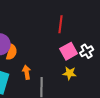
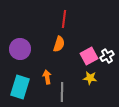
red line: (61, 24) -> (64, 19), moved
orange semicircle: (12, 52) -> (59, 44), moved

